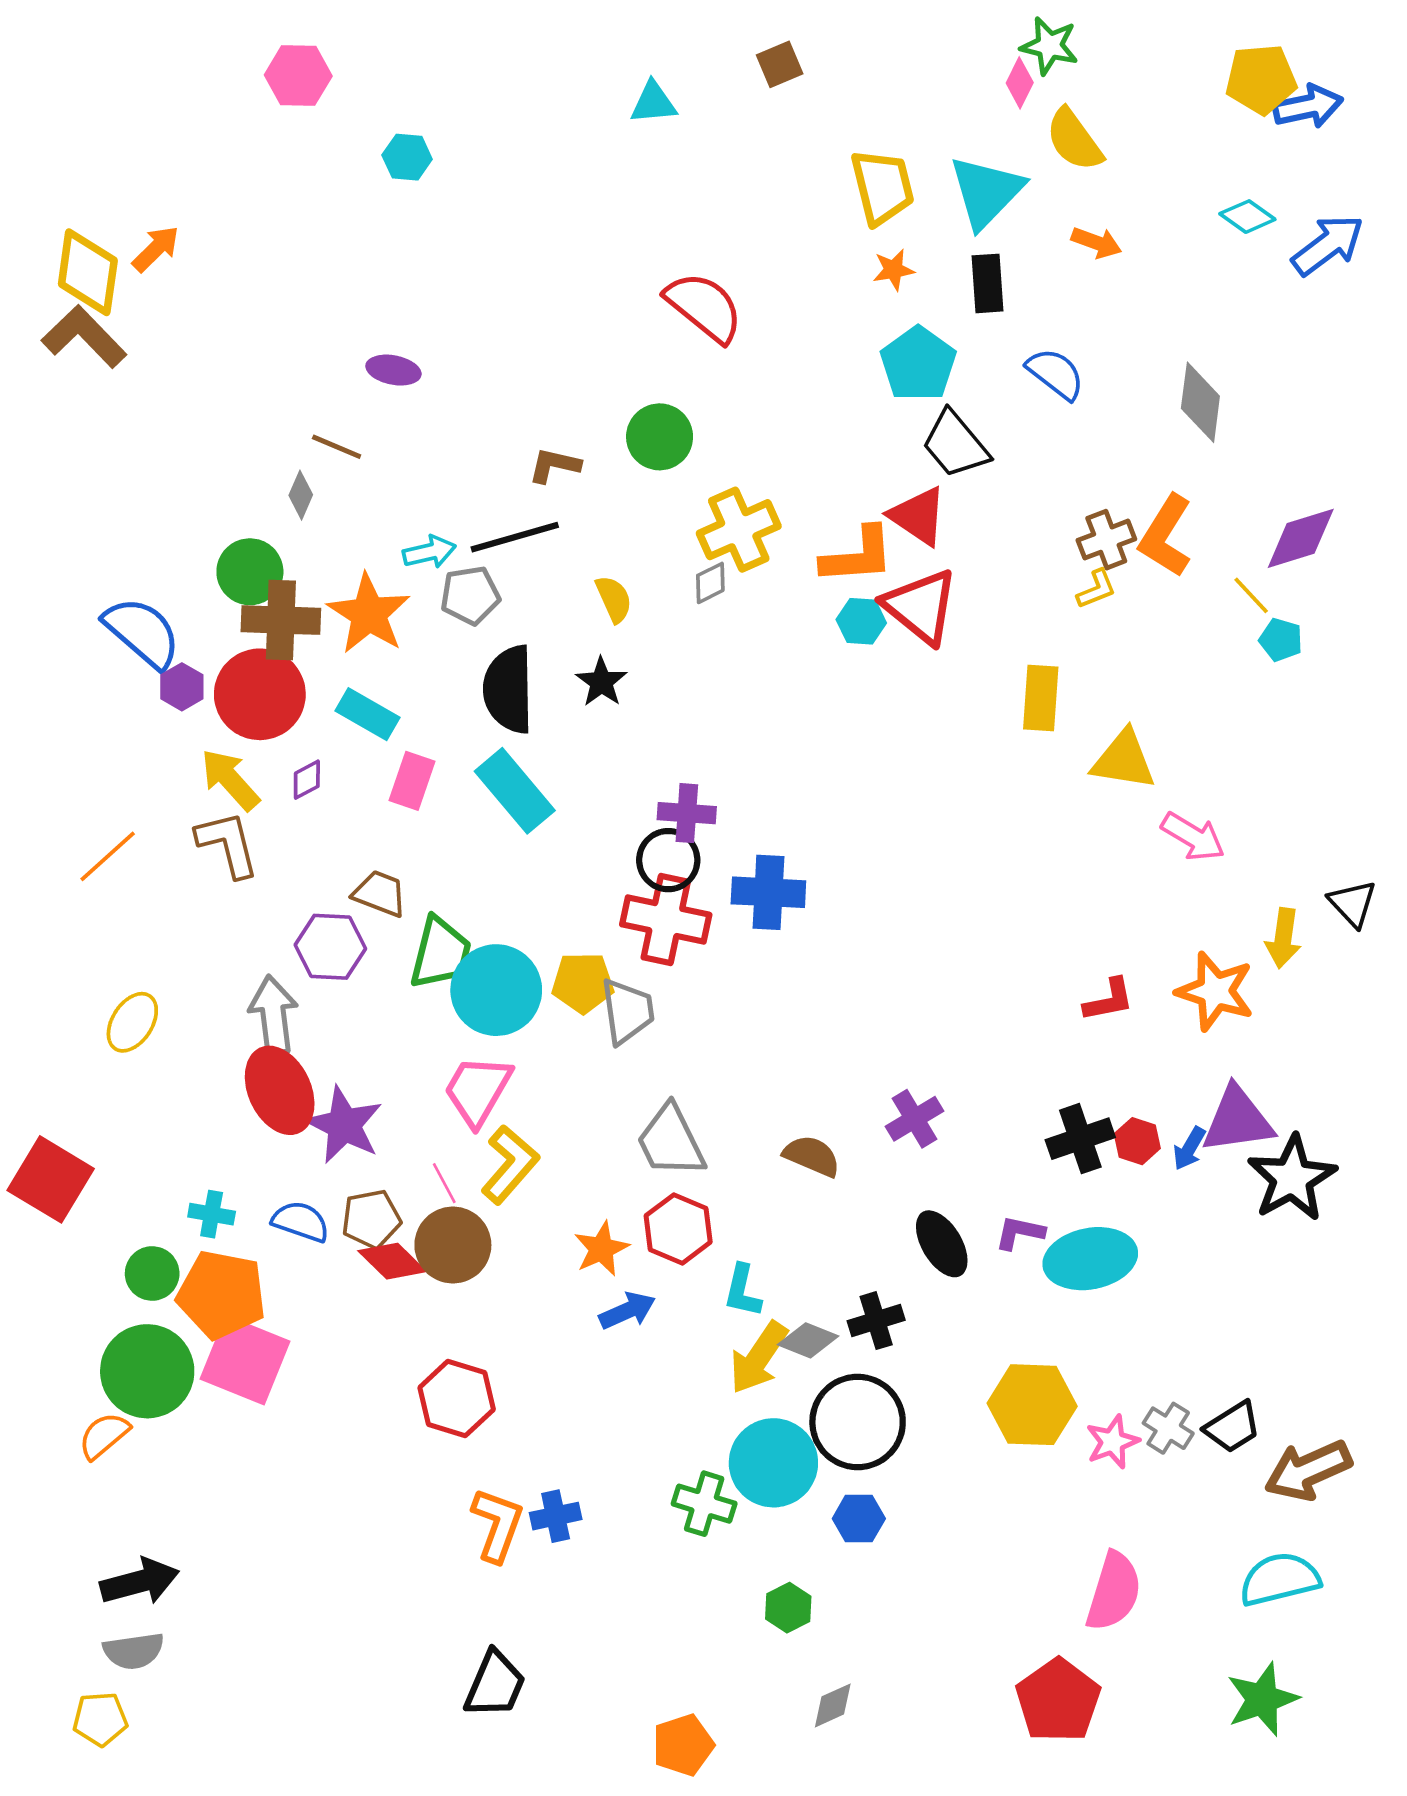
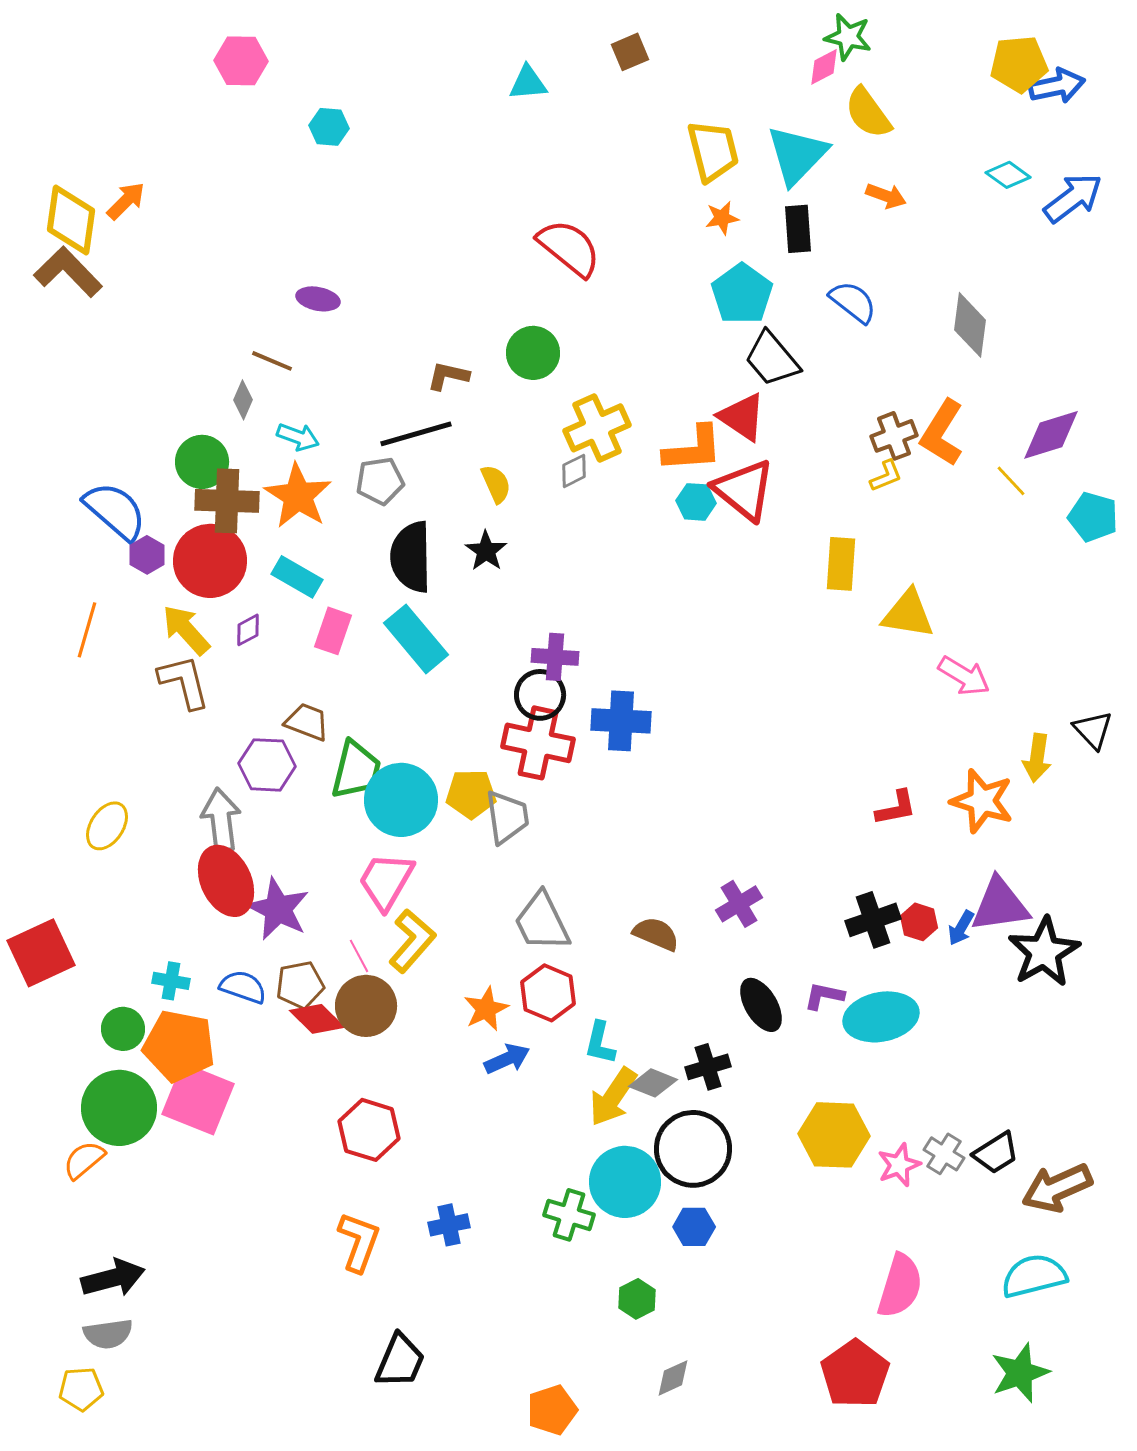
pink diamond: (1020, 83) -> (824, 67), turned 36
cyan arrow: (429, 552) -> (298, 437), moved, turned 33
cyan pentagon: (1281, 640) -> (1093, 517), moved, size x1.4
orange line: (108, 856) -> (87, 630), moved, turned -32
red square: (51, 1179) -> (41, 953), turned 34
orange L-shape: (497, 1525) -> (359, 1242), moved

